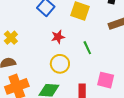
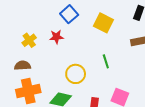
red star: (58, 37) -> (56, 37), moved

